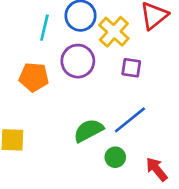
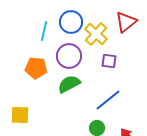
green semicircle: (89, 131) -> (69, 84), moved

